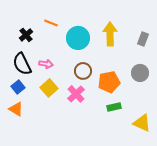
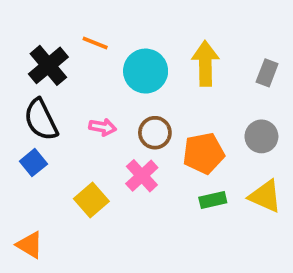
black cross: (26, 35) -> (48, 65), size x1.5
pink arrow: (46, 64) -> (103, 127), moved
yellow square: (49, 88) -> (91, 200), moved
orange triangle: (16, 109) -> (30, 245), moved
yellow triangle: (142, 123) -> (265, 196), moved

